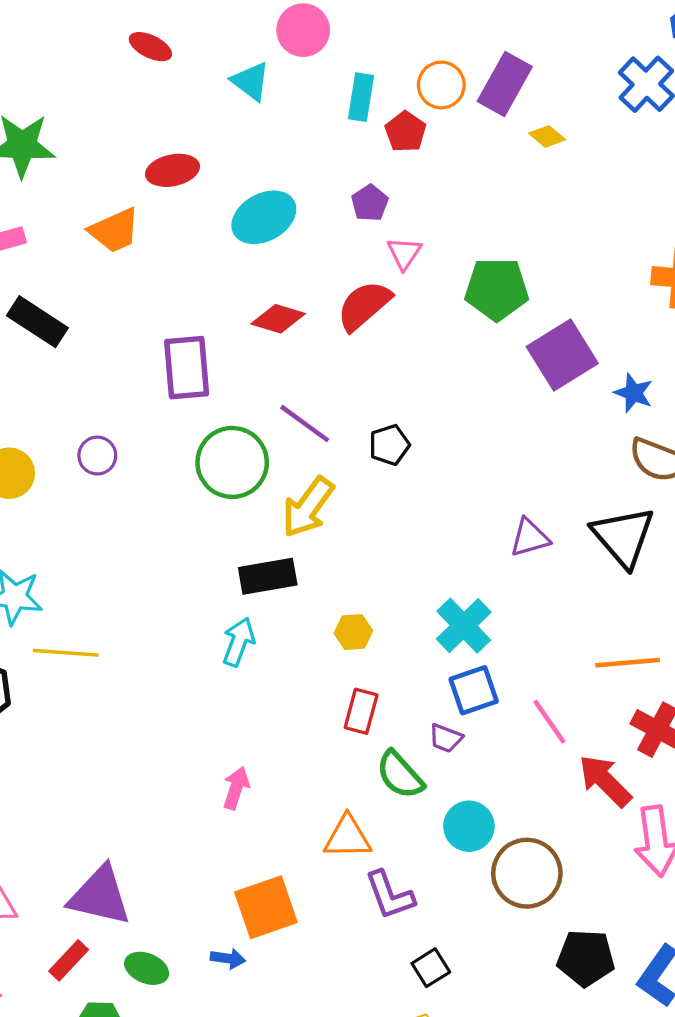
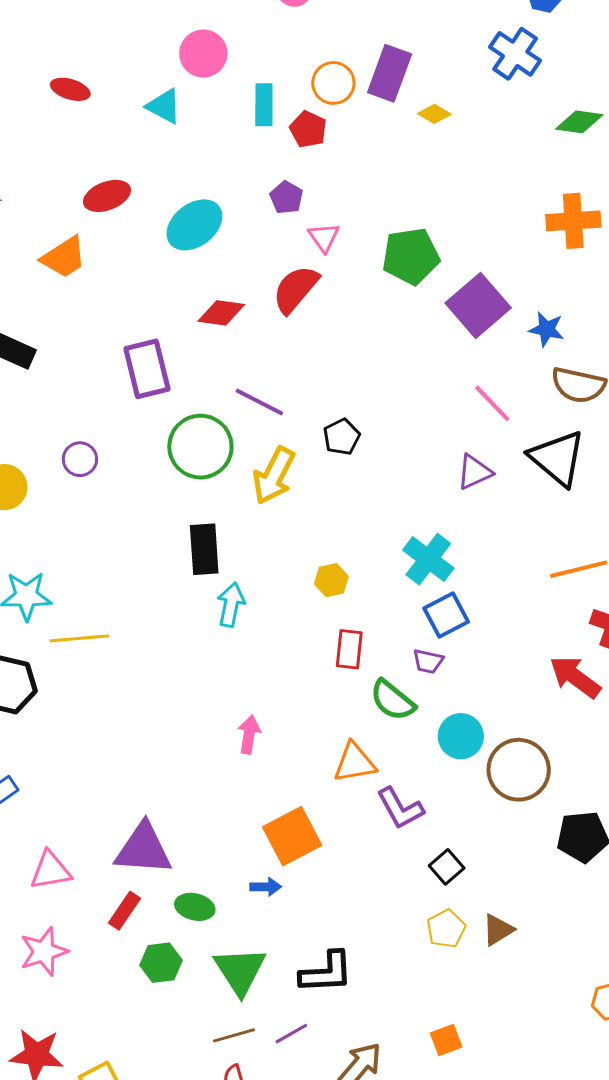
black pentagon: (389, 445) -> (342, 437), moved
black rectangle: (268, 576) -> (204, 549), moved, turned -75
pink line: (549, 722) -> (492, 403), moved

